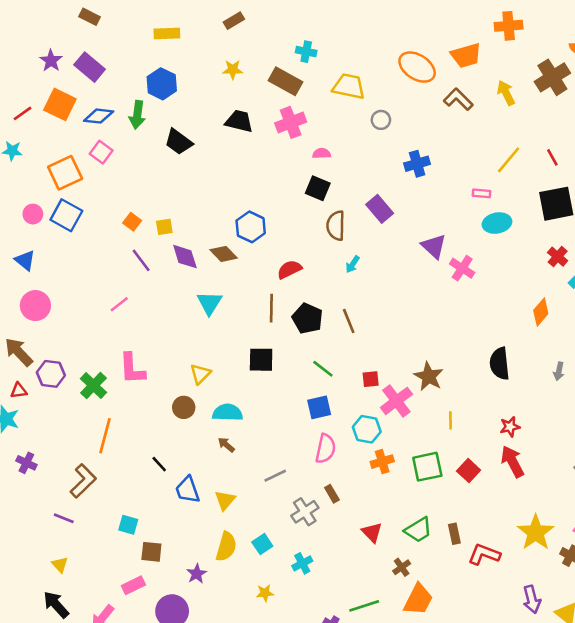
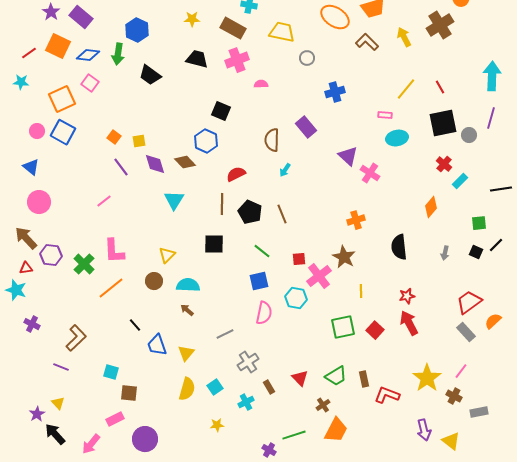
black square: (318, 188) -> (221, 111), moved
orange line: (105, 436) -> (111, 288), moved, turned 36
orange cross: (382, 462) -> (356, 220), moved
brown rectangle: (332, 494) -> (269, 387), moved
purple star: (197, 574) -> (37, 414), moved

